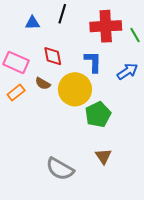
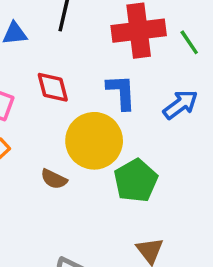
brown semicircle: (43, 83) -> (54, 179), moved

